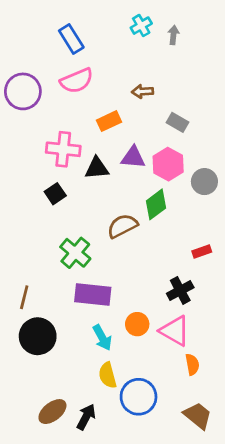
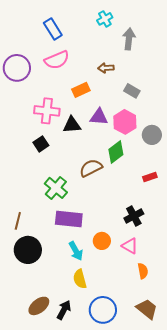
gray arrow: (173, 35) -> (129, 39), moved, size x1.5
red rectangle: (202, 251) -> (150, 177), moved
pink triangle: (175, 331) -> (130, 246), size x0.7
blue circle: (139, 397) -> (103, 310), moved

